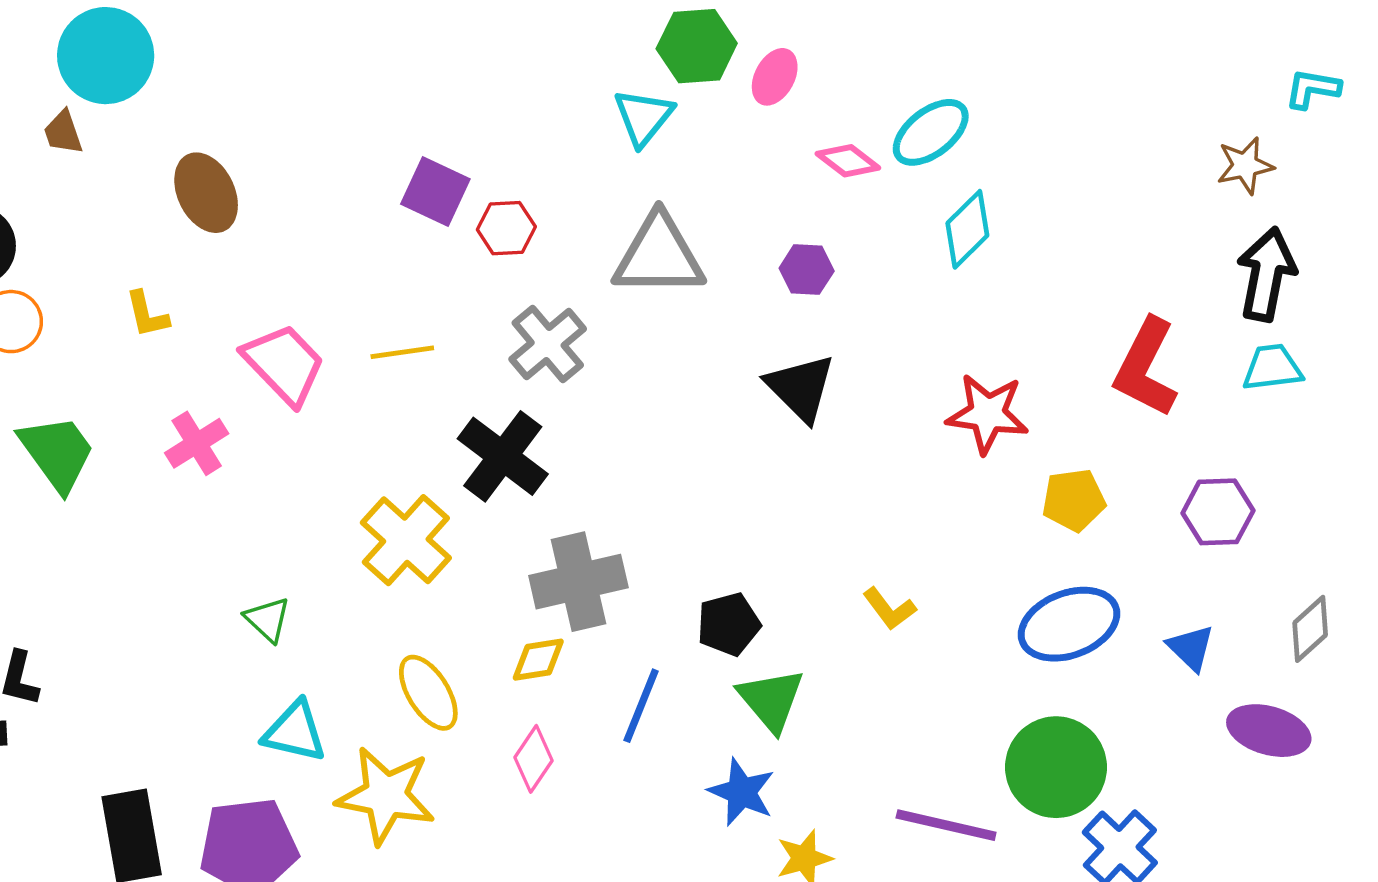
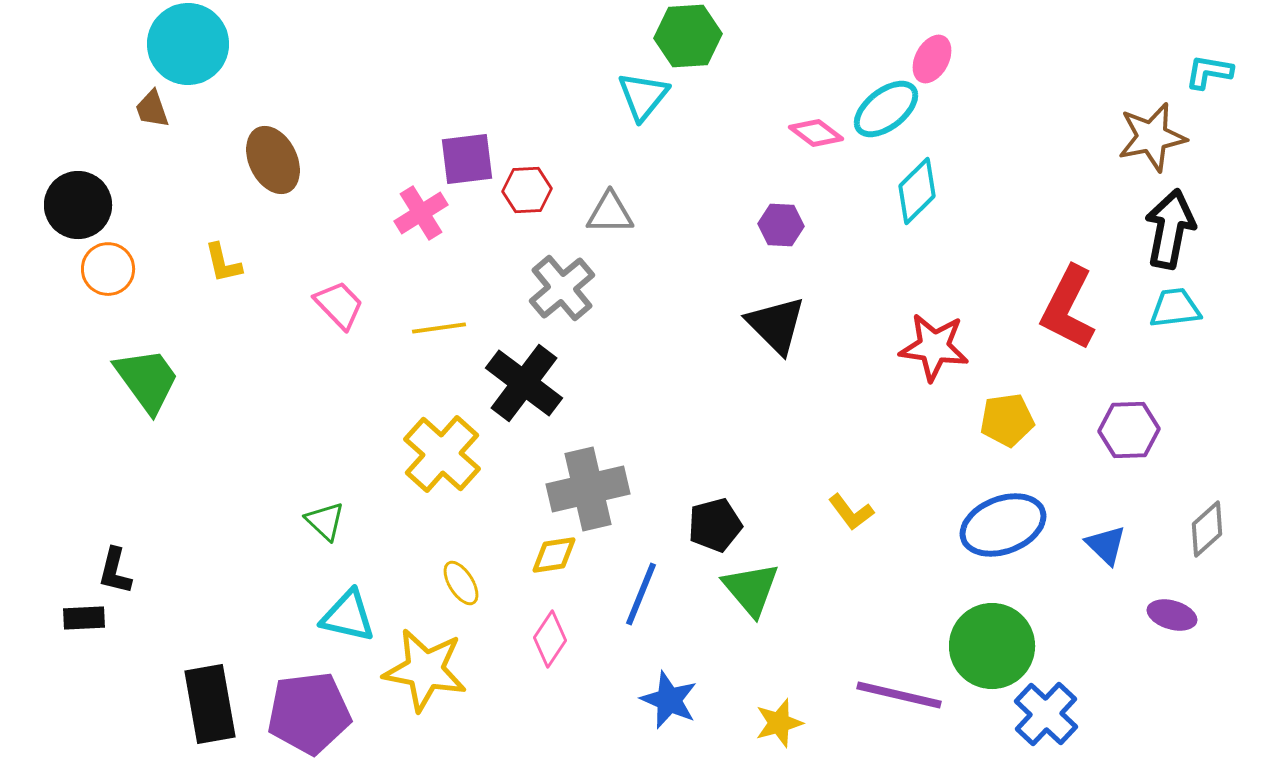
pink ellipse: (775, 77) -> (932, 59), moved
brown star: (1245, 165) -> (1152, 137), size x1.4
purple square: (435, 192) -> (467, 159), turned -32
gray triangle: (659, 255) -> (610, 213), moved, size x0.6
yellow line: (402, 352) -> (439, 328), moved
pink trapezoid: (284, 364) -> (339, 305), size x0.7
pink cross: (197, 443) -> (421, 213), moved
yellow ellipse: (428, 693) -> (461, 583), size x0.7
purple ellipse: (1269, 731) -> (1172, 615), size x0.7
blue star: (742, 792) -> (669, 700), moved

